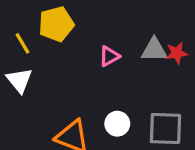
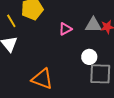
white circle: (117, 124) -> (89, 57), moved

